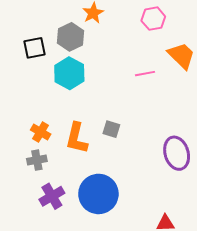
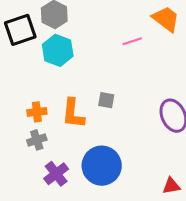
black square: (34, 48) -> (20, 30), size x1.4
orange cross: (41, 132) -> (37, 112), turned -30

